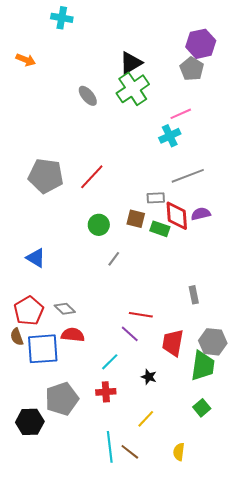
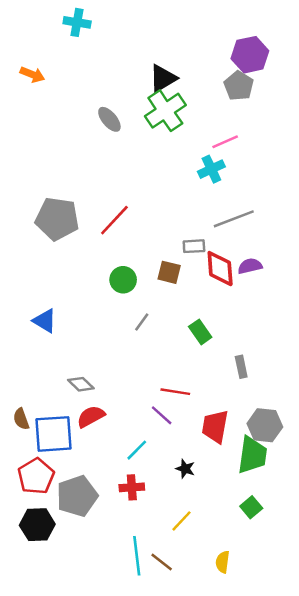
green rectangle: (160, 229) -> (200, 332), moved, turned 36
red pentagon: (29, 311) -> (36, 476), moved
red semicircle: (73, 335) -> (91, 417), turned -35

